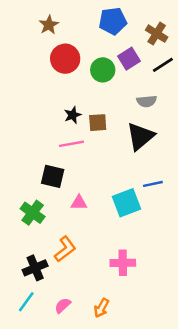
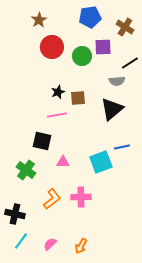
purple square: (129, 59) -> (103, 47), turned 30
black line: (163, 65) -> (130, 63), moved
pink cross: (123, 263) -> (81, 197), moved
black cross: (35, 268) -> (15, 214), moved, turned 36

